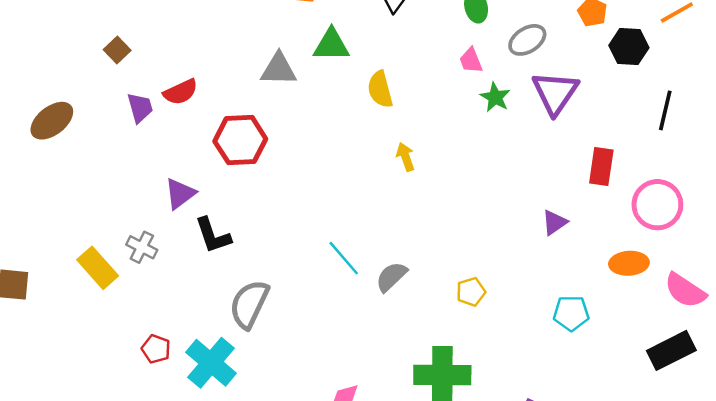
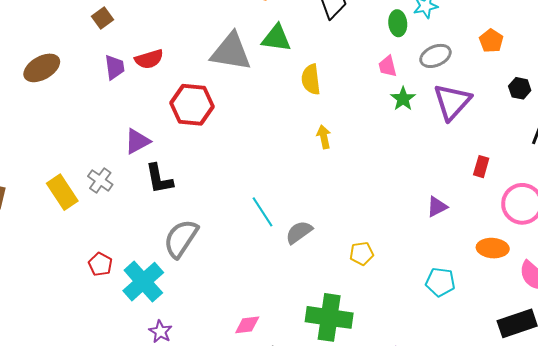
black hexagon: (629, 47) -> (520, 88), moved, size x0.7
gray triangle: (279, 69) -> (231, 52), size x1.4
red rectangle: (601, 166) -> (481, 167), size x0.7

